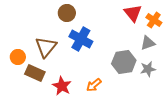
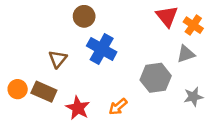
brown triangle: (46, 47) -> (58, 59), size x0.7
orange circle: (18, 57) -> (18, 89), moved
gray star: (148, 69) -> (193, 97), moved

